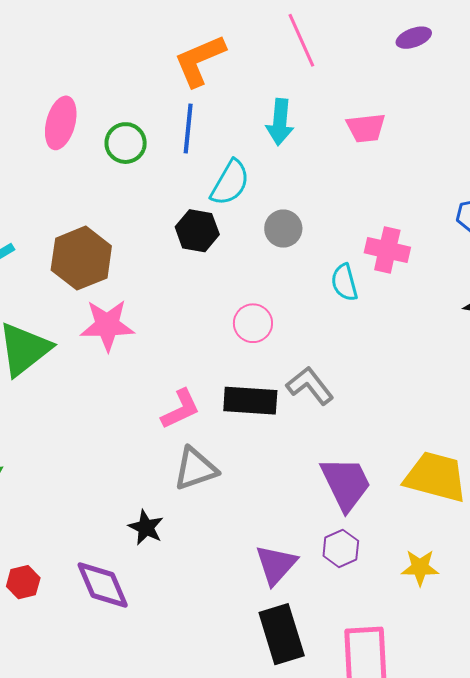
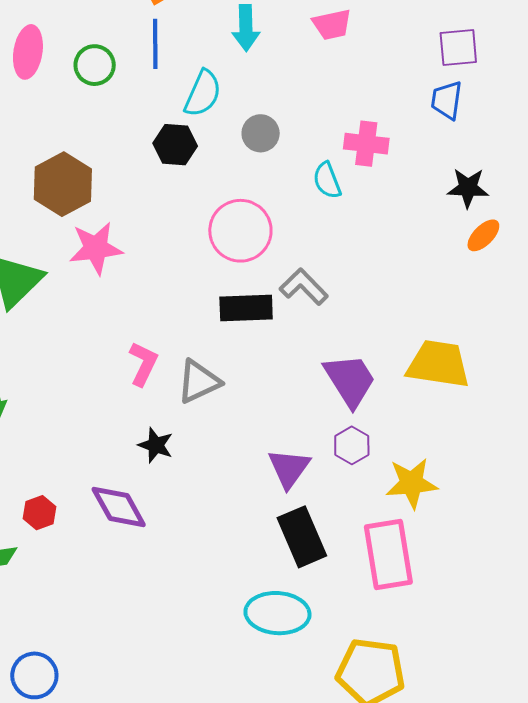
pink circle: (253, 323) -> (240, 231), size x1.6
pink L-shape: (180, 409) -> (143, 364), moved, turned -33
yellow star: (420, 568) -> (412, 483), moved, size x1.4

